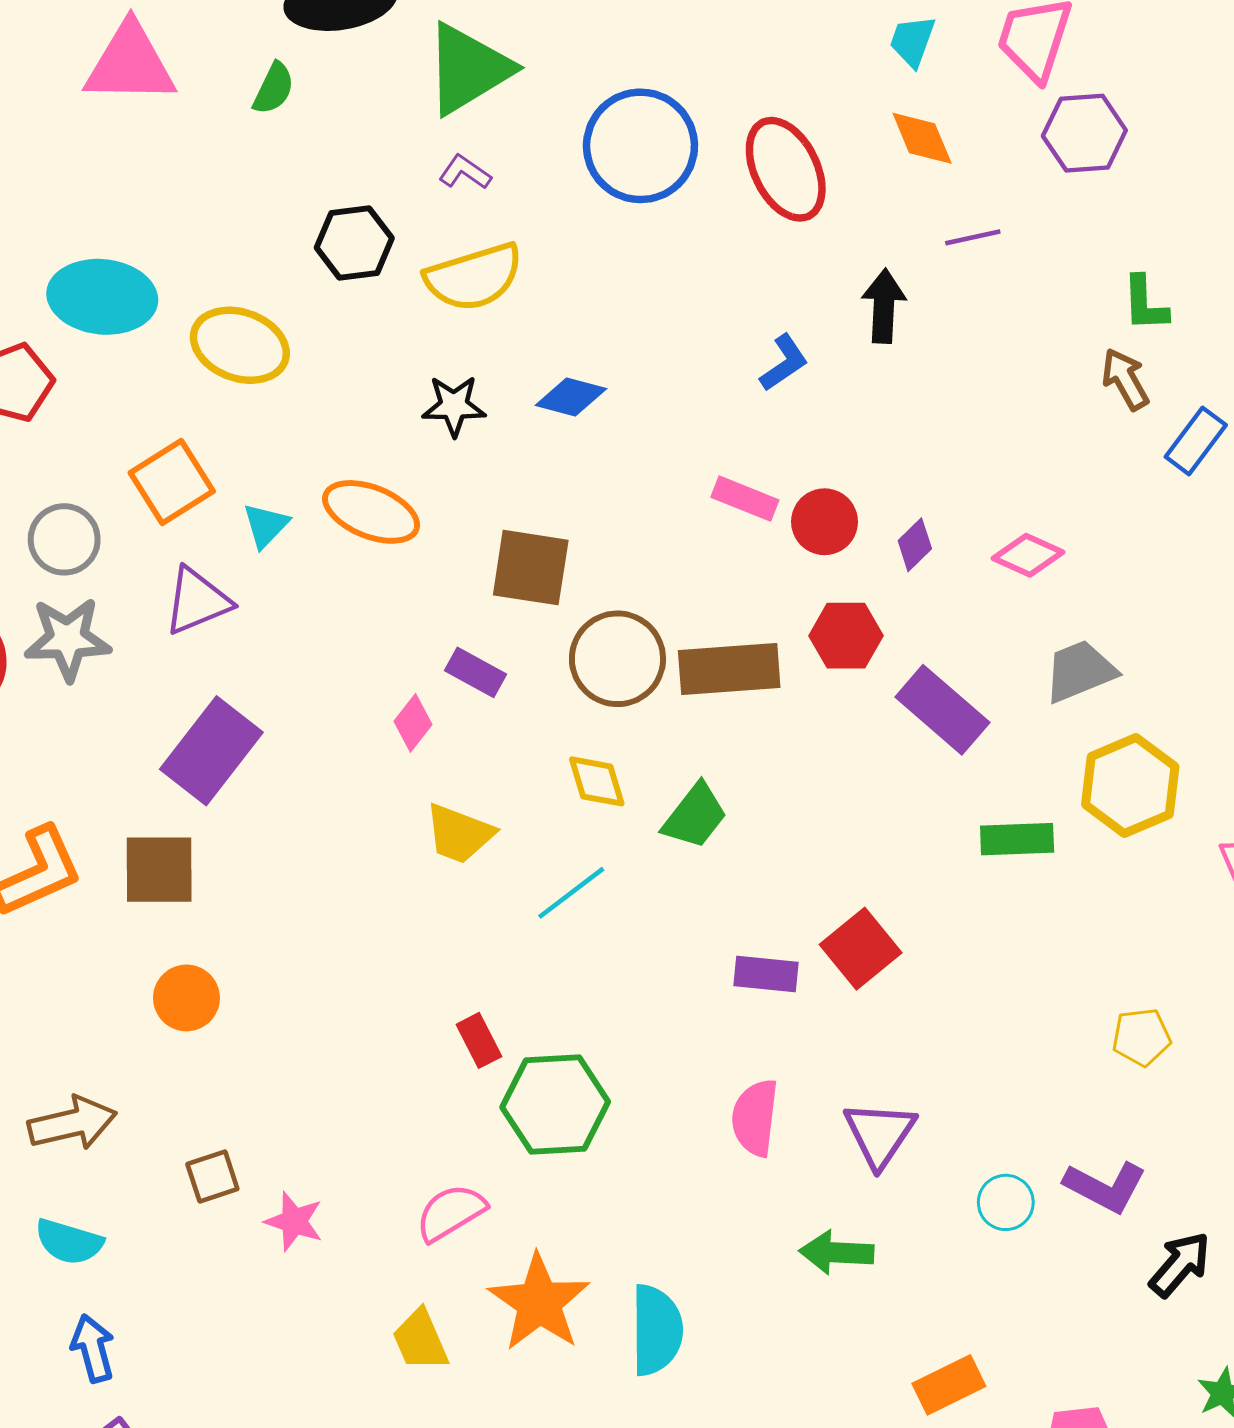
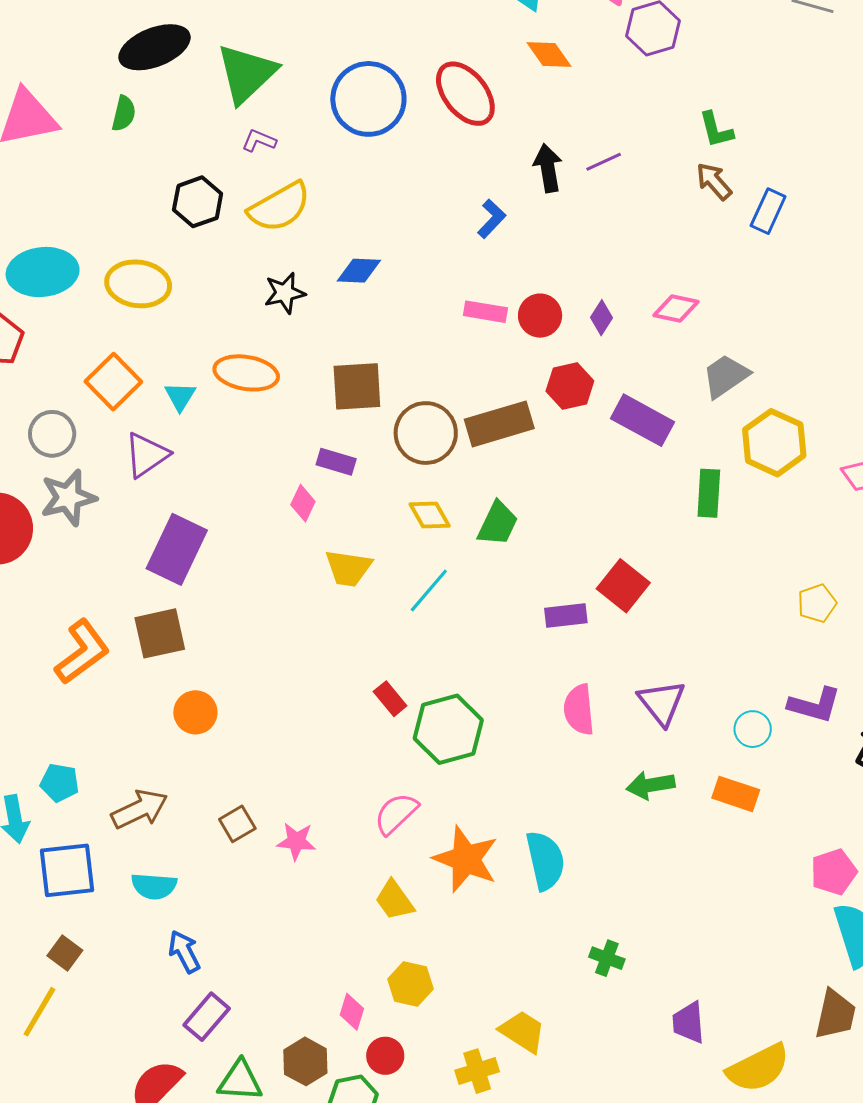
purple line: (973, 237) -> (604, 162), moved
green rectangle: (1017, 839) -> (709, 493), turned -72
orange rectangle: (949, 1385) -> (736, 794), moved, turned 57

